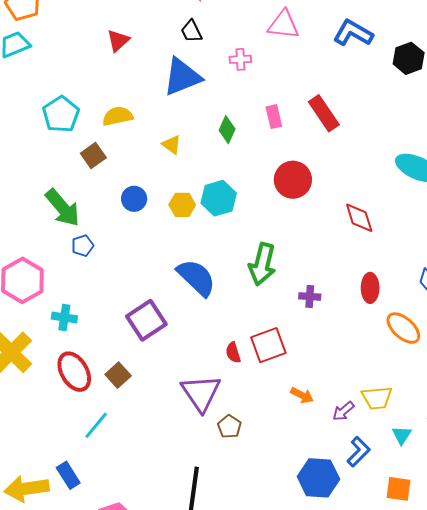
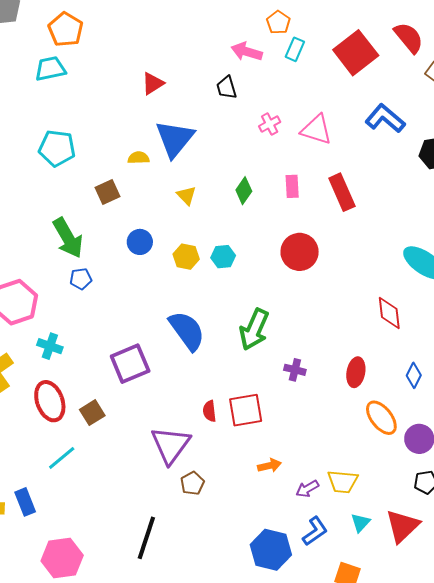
pink triangle: (283, 25) -> (316, 130), moved
pink cross: (240, 59) -> (270, 124), turned -35
blue triangle: (182, 77) -> (175, 139), moved, turned -39
cyan pentagon: (61, 114) -> (57, 148), moved, turned 30
yellow semicircle: (118, 116) -> (139, 158), size x0.7
cyan hexagon: (219, 198) -> (223, 257), size x0.7
red diamond: (359, 218) -> (389, 313), moved
orange arrow: (302, 395) -> (270, 466), turned -50

